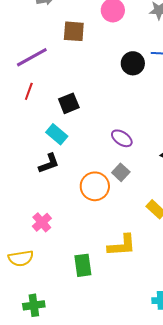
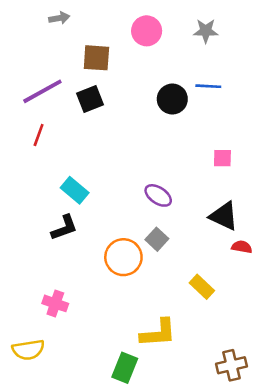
black square: (69, 103) -> (90, 99), moved
pink cross: (42, 222) -> (55, 303), turned -30
green rectangle: (83, 265) -> (125, 368), moved, turned 30

